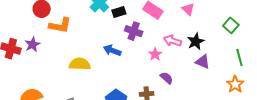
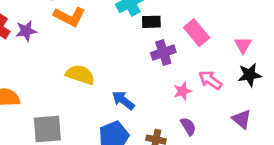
purple cross: (134, 31) -> (163, 53), turned 36
black star: (196, 41) -> (250, 75), moved
blue arrow: (112, 50) -> (123, 100), moved

